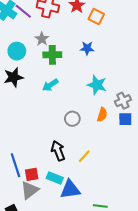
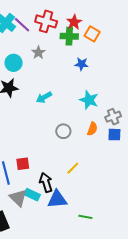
green cross: (52, 55) -> (69, 36), moved
black arrow: (58, 151) -> (46, 182), moved
red square: (32, 174) -> (23, 164), moved
cyan rectangle: (55, 178) -> (32, 195), moved
gray triangle: (30, 190) -> (18, 198), turned -42

